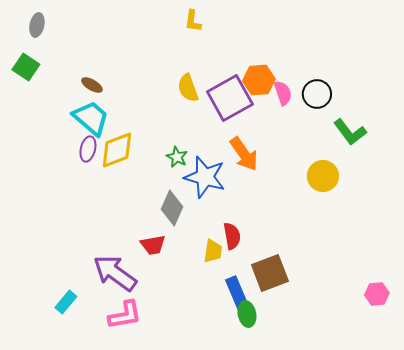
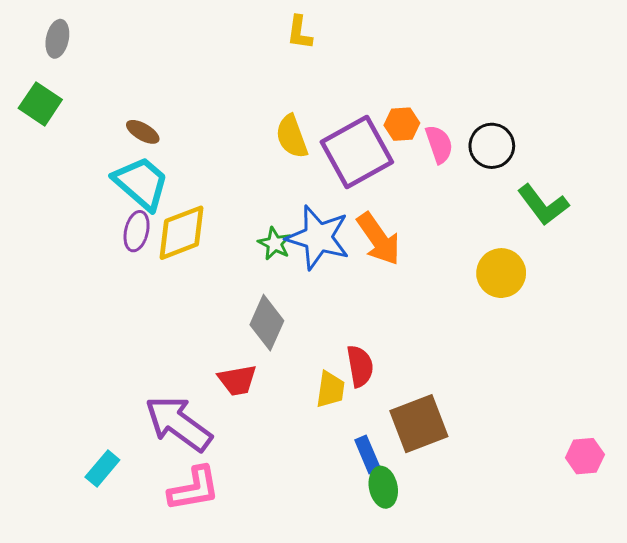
orange hexagon: (259, 80) -> (402, 124), size x0.7
blue star: (205, 177) -> (318, 237), moved
blue rectangle: (237, 293) -> (368, 455), size x0.7

